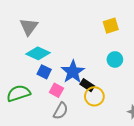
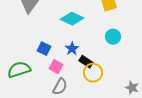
cyan diamond: (38, 53) -> (72, 19), moved
blue star: (73, 72) -> (72, 49), size x0.6

